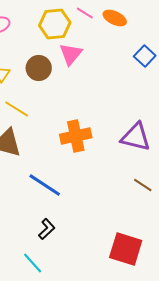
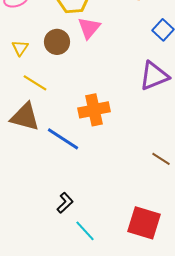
purple triangle: (136, 137) -> (154, 76), moved, turned -36
blue line: (45, 185) -> (63, 139), moved
cyan line: (33, 263) -> (85, 231), moved

